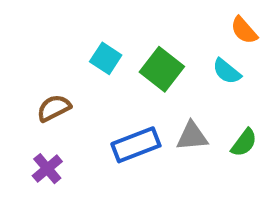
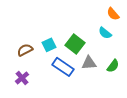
cyan square: (106, 58) -> (49, 45), moved, turned 32
green square: (162, 69) -> (75, 44), moved
blue rectangle: (136, 145) -> (63, 67), turned 55

